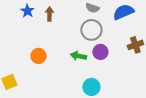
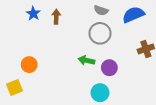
purple circle: (100, 52) -> (109, 68), moved
orange circle: (38, 56) -> (29, 65), moved

